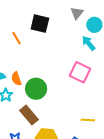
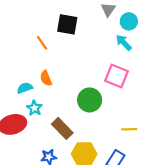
orange semicircle: (16, 79) -> (46, 78), moved
green circle: (36, 89) -> (90, 100), moved

